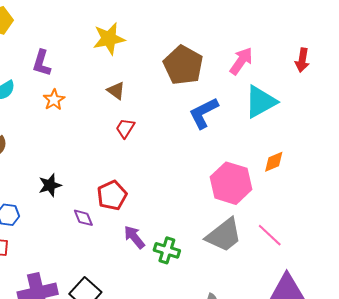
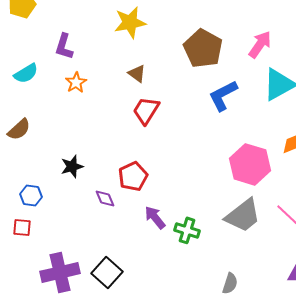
red trapezoid: (125, 128) -> (146, 110), size x1.4

